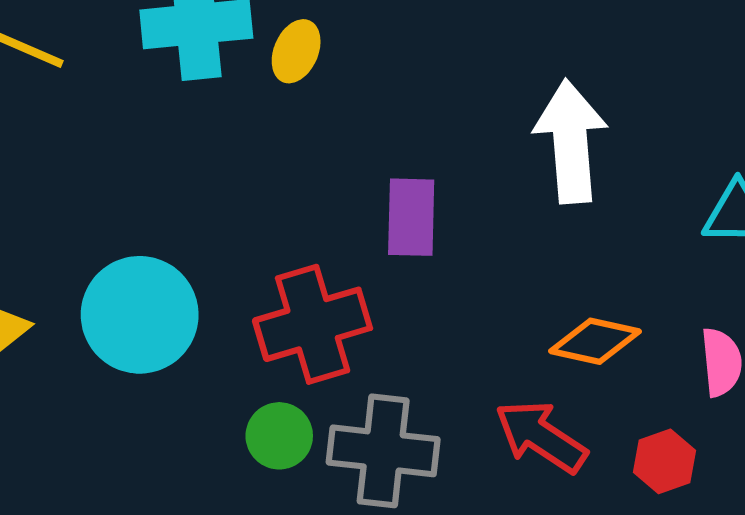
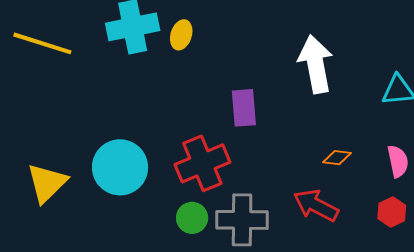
orange diamond: (595, 341) -> (337, 158), size x0.7
red hexagon: (665, 461) -> (392, 212), moved

